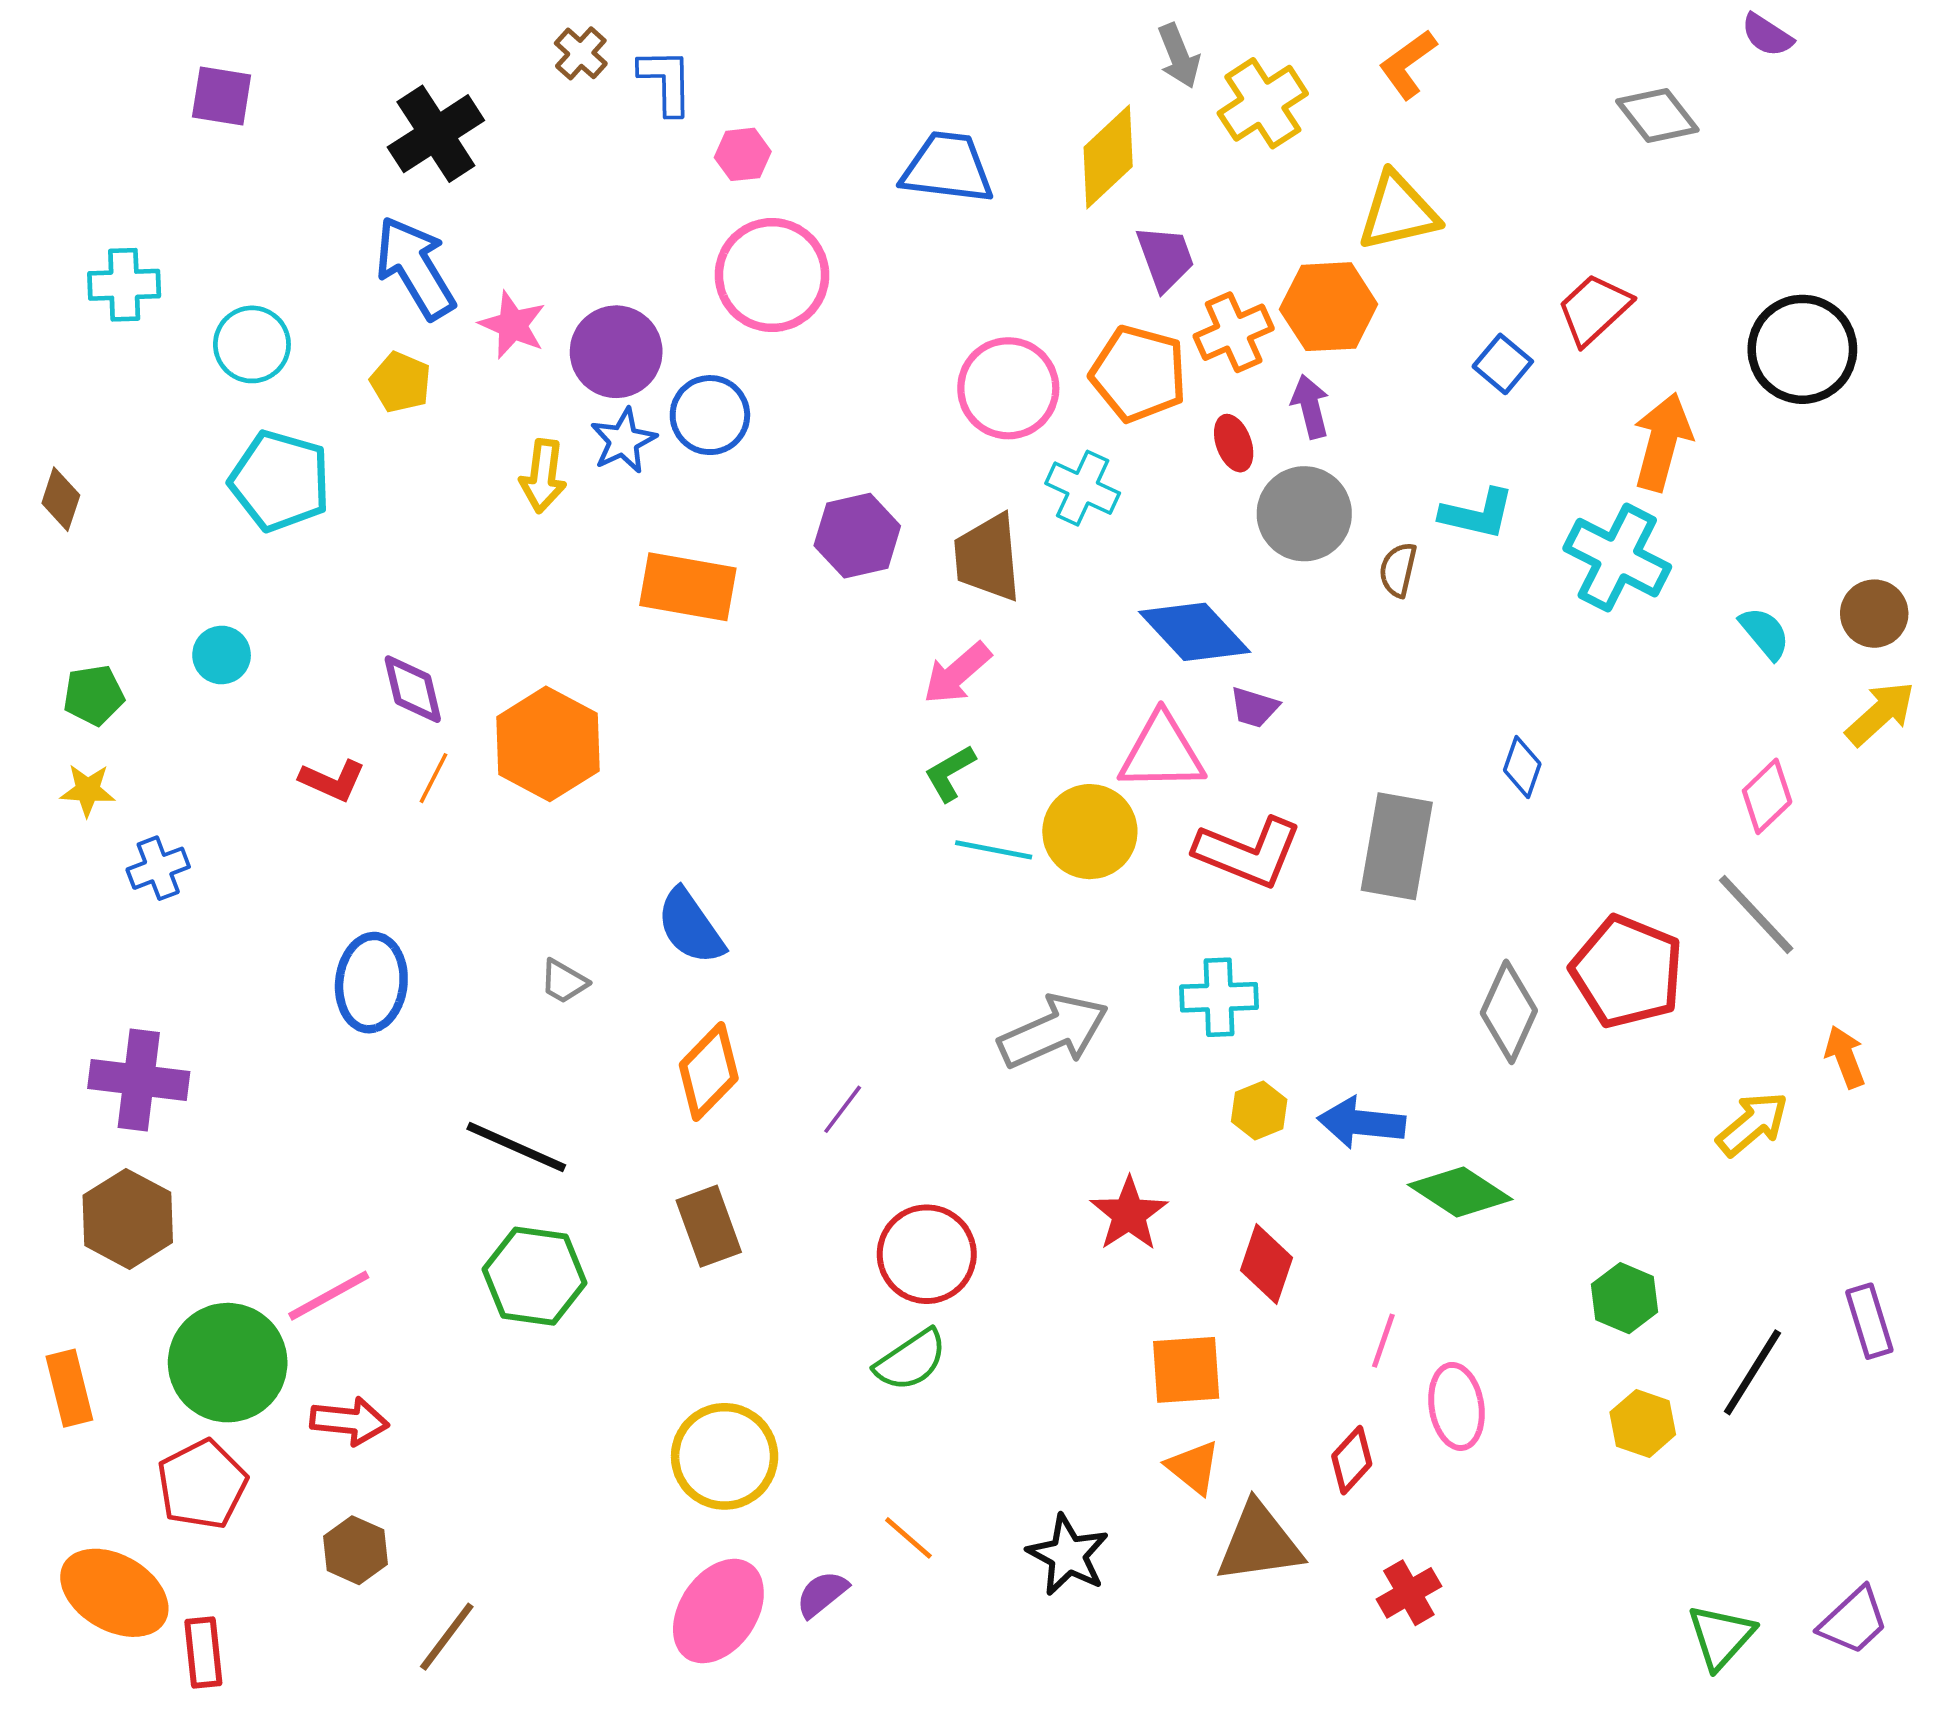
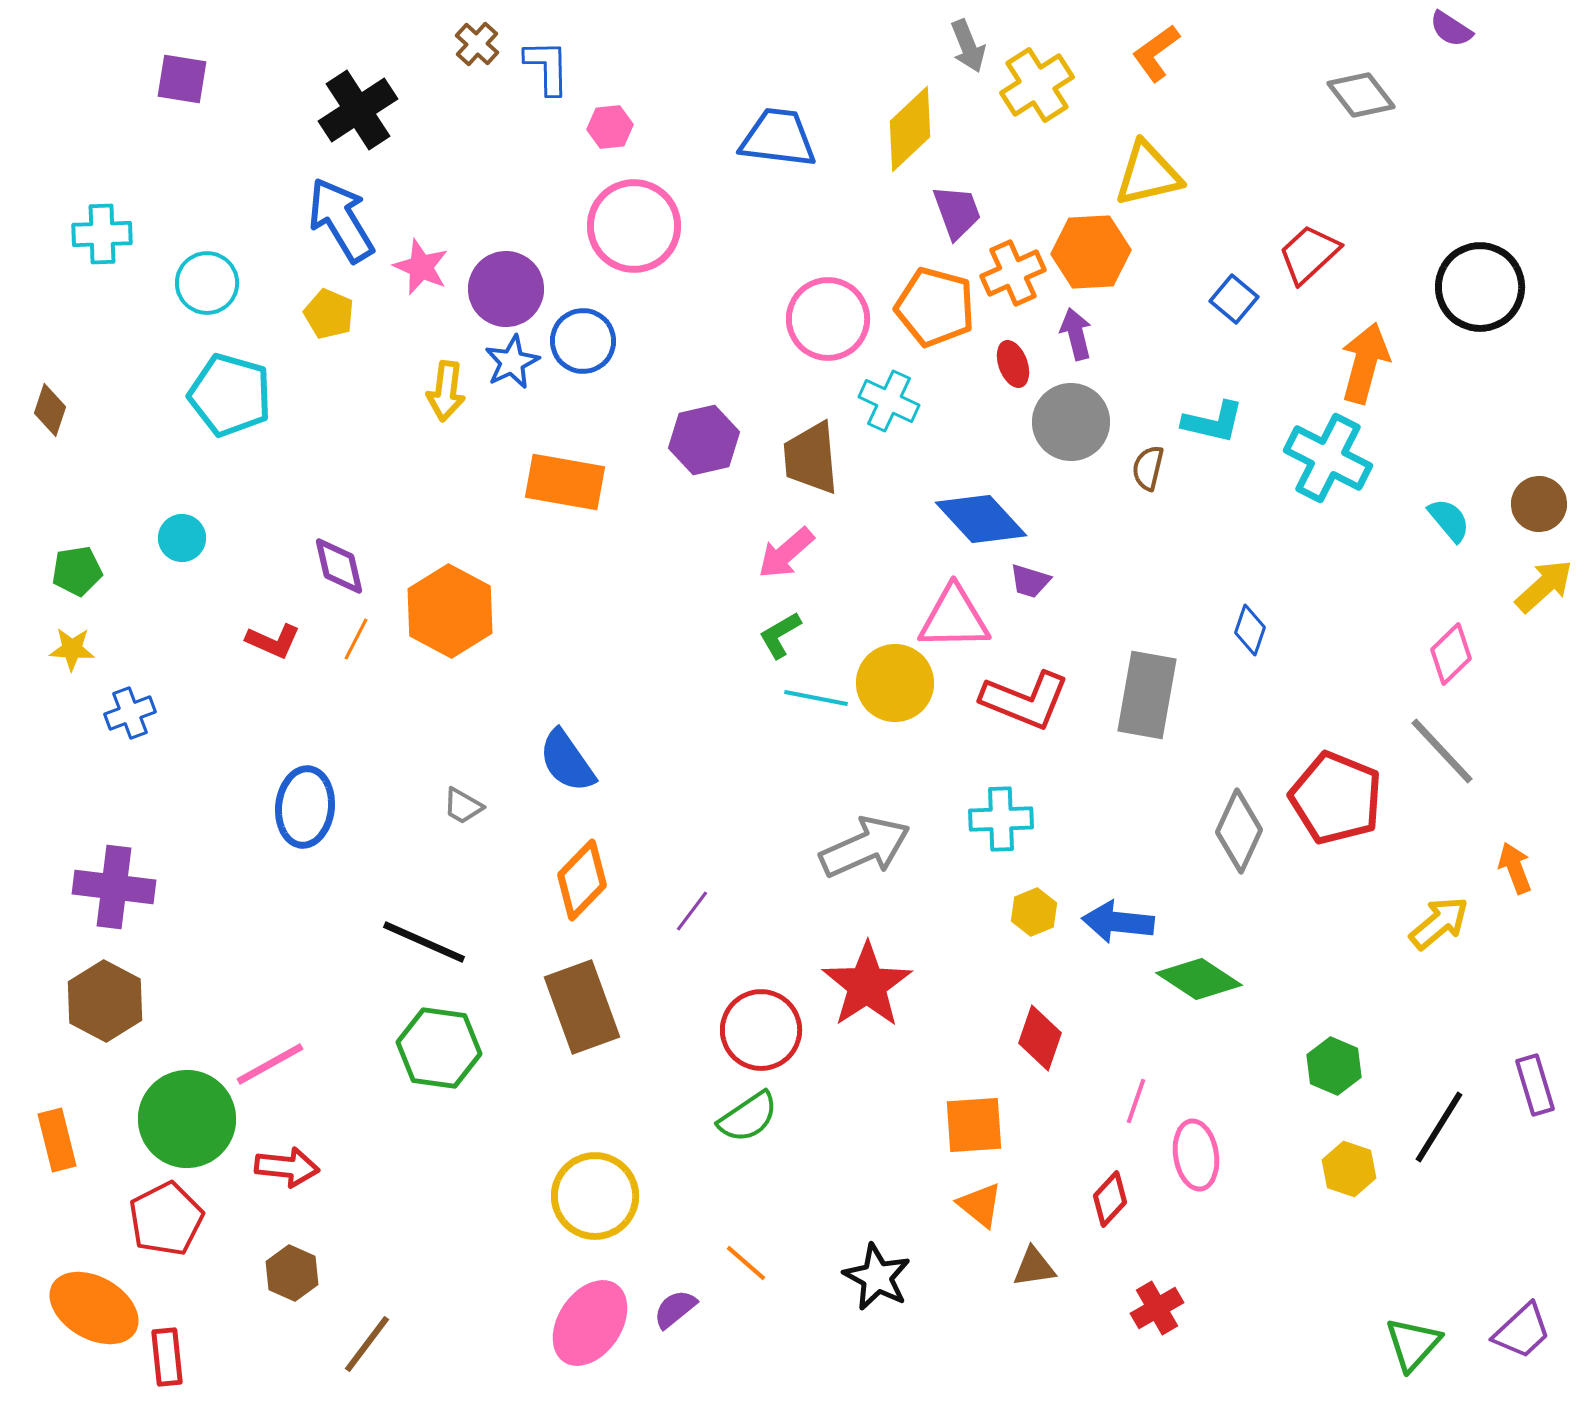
red star: (1129, 1214) -> (867, 985), moved, size x1.4
brown rectangle: (709, 1226) -> (582, 1007), size x1.4
brown triangle: (1259, 1543) -> (1034, 1267), size x0.6

